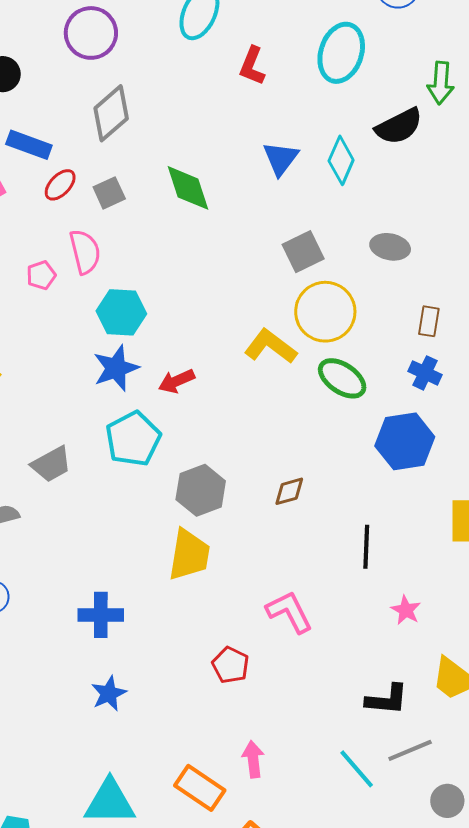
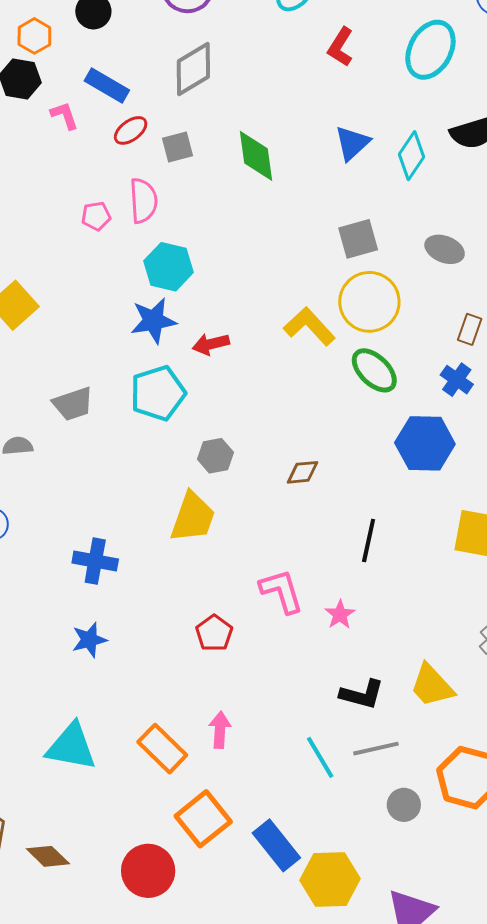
gray hexagon: (201, 490) -> (215, 456), size x0.7
pink star: (406, 610) -> (340, 615), moved

